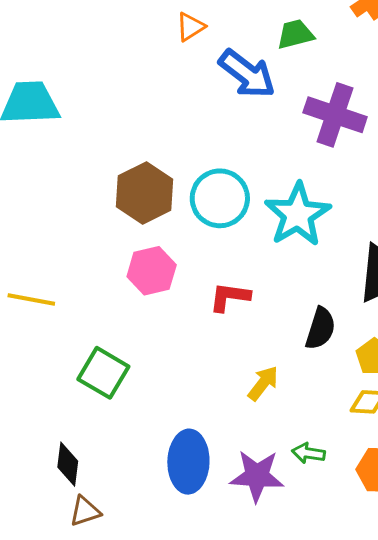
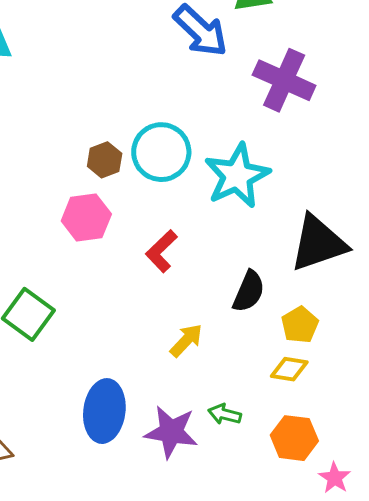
brown hexagon: (145, 193) -> (105, 160), moved, size x0.6
red L-shape: (230, 297) -> (161, 251), turned -57

